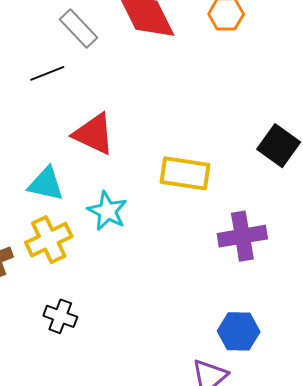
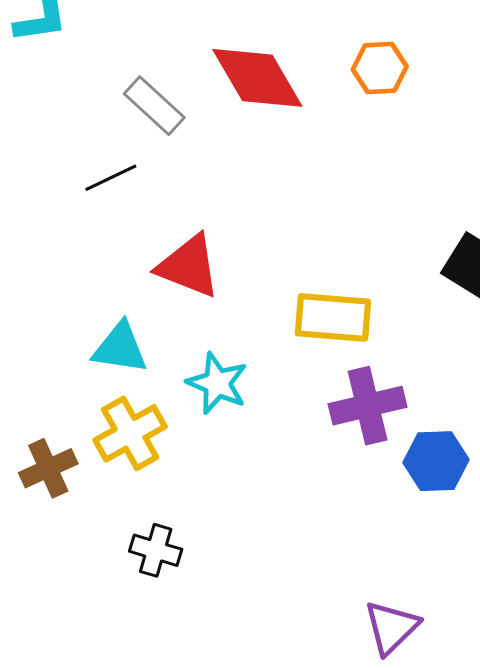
purple cross: (242, 236) -> (368, 406), moved
blue hexagon: (239, 331) -> (436, 461), moved

